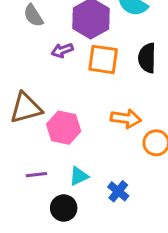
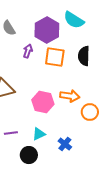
purple arrow: (62, 50) -> (28, 51), turned 128
pink hexagon: (64, 128) -> (43, 102), moved

